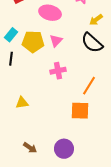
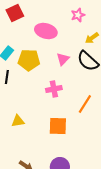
pink triangle: (56, 41) -> (63, 59), moved
orange square: (80, 111) -> (58, 126), moved

